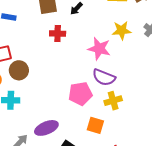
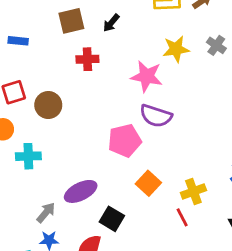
brown circle: (19, 70) -> (48, 105), moved
yellow cross: (113, 101) -> (193, 191), moved
orange square: (95, 125) -> (148, 183), turned 30

